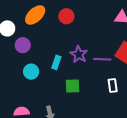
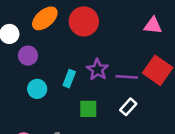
red circle: (66, 16) -> (84, 21), size x1.5
white rectangle: (113, 86) -> (128, 107), moved, turned 48

